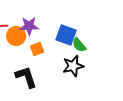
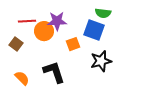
green semicircle: (79, 45) -> (103, 13), moved, turned -42
orange square: (37, 49) -> (73, 44), moved

